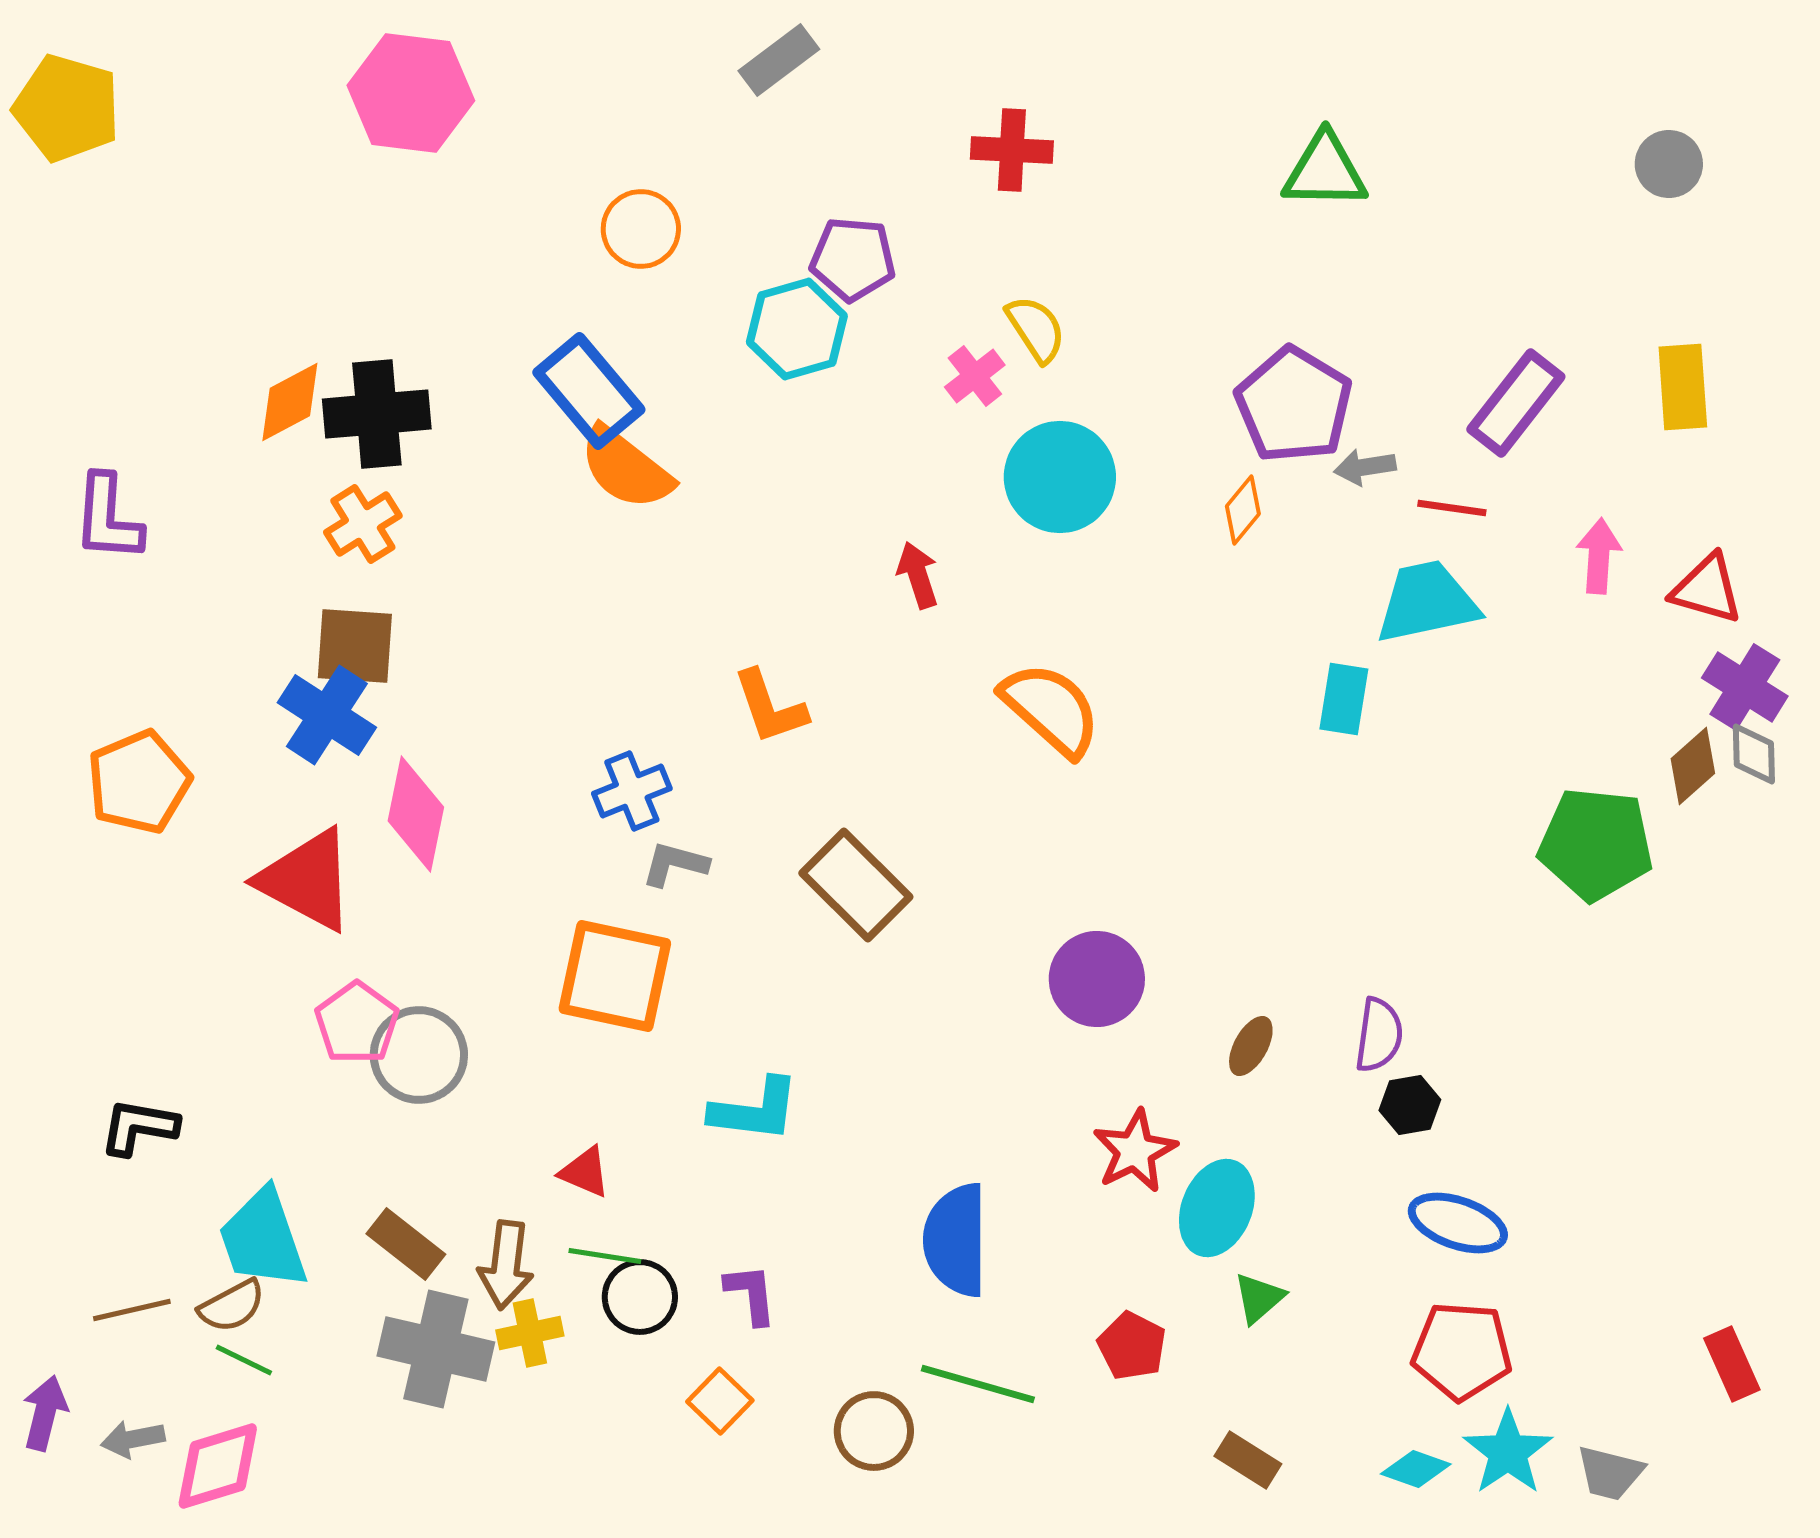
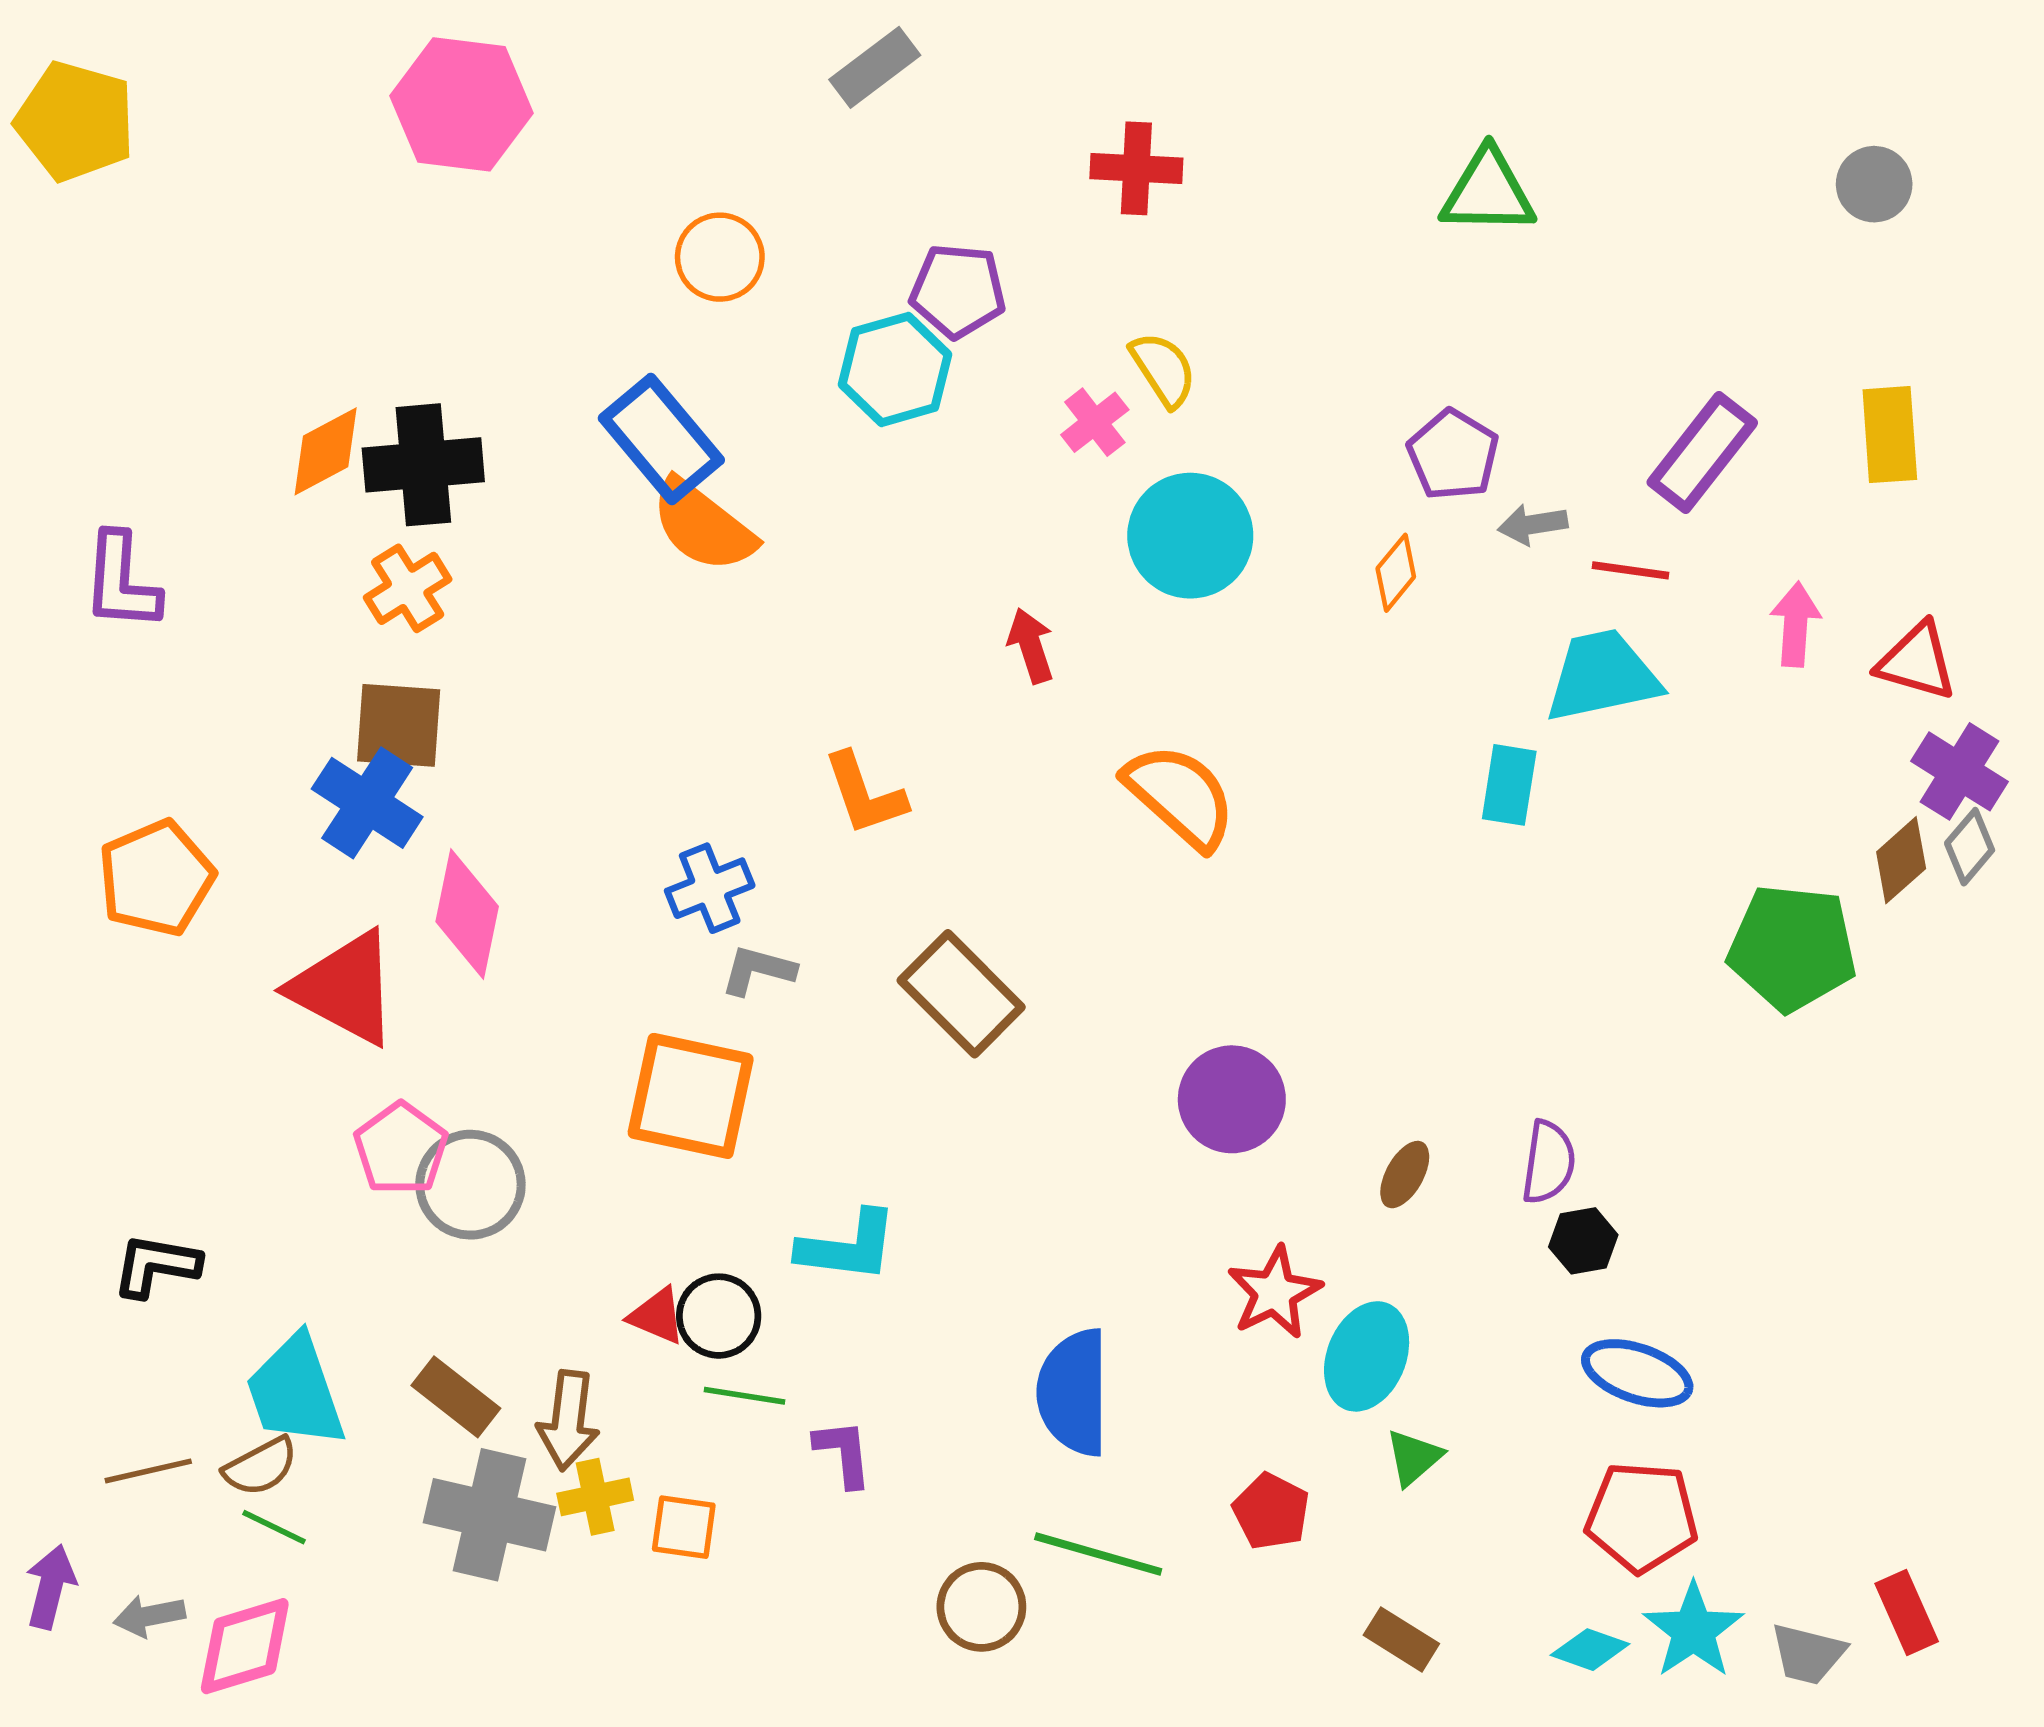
purple pentagon: (1294, 405) -> (1453, 455), size x0.7
gray diamond: (1754, 754) -> (1970, 847), turned 42
green line: (605, 1256) -> (744, 1396), moved
black circle: (640, 1297) -> (719, 1316), moved
red rectangle: (1732, 1364) -> (1907, 1612), moved
orange square: (720, 1401) -> (684, 1527), moved, turned -36

